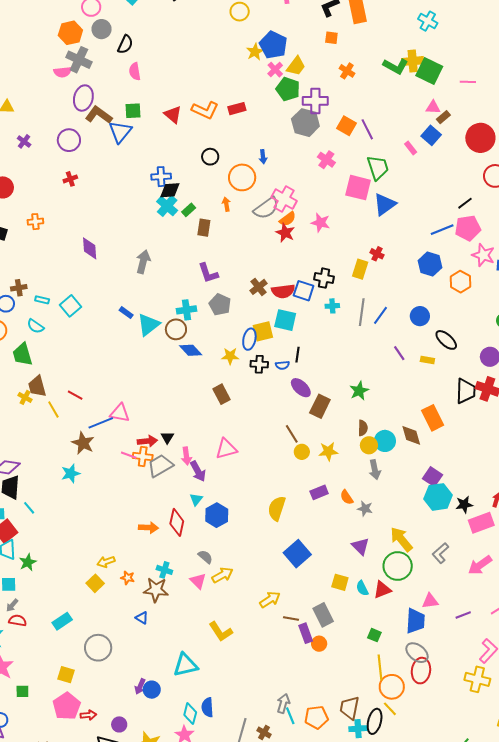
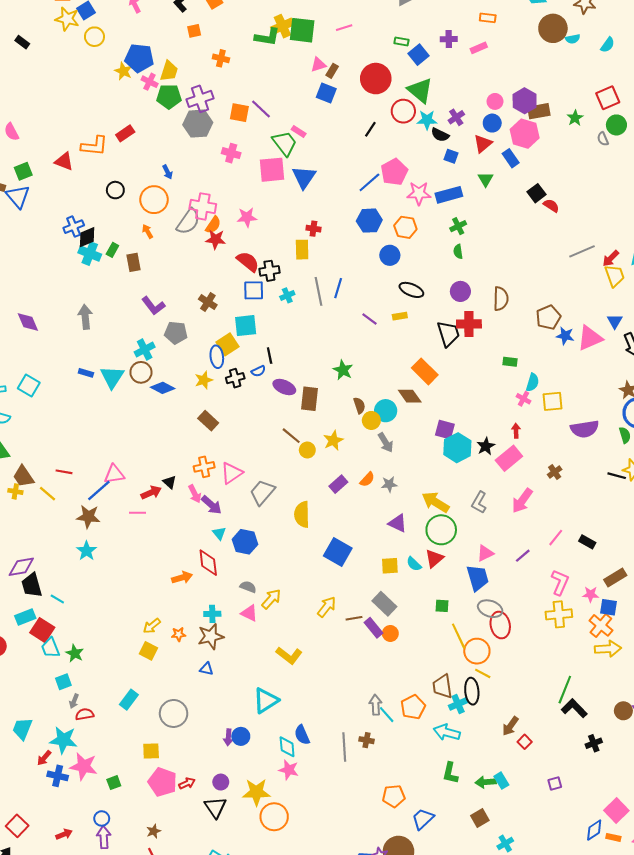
pink rectangle: (411, 148) -> (299, 131), moved
black line: (465, 203) -> (370, 129), moved
red semicircle: (283, 291) -> (248, 262), moved, turned -115
blue circle: (420, 316) -> (390, 255), moved
orange cross: (143, 457) -> (204, 467), moved
gray trapezoid: (160, 466) -> (262, 492), moved
orange semicircle: (347, 497) -> (367, 479), turned -84

